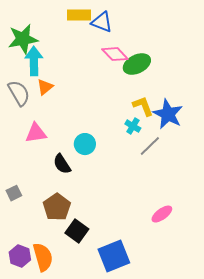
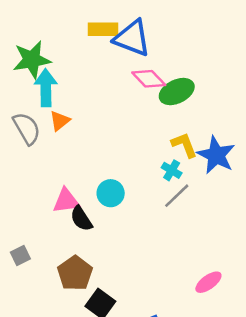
blue triangle: (102, 22) -> (132, 38), size x1.4
pink triangle: (36, 133) -> (66, 201), moved
gray line: (150, 146) -> (177, 196), moved

